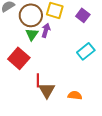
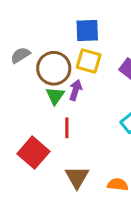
red square: (19, 58) -> (33, 153), moved
red line: (38, 80) -> (67, 128), moved

